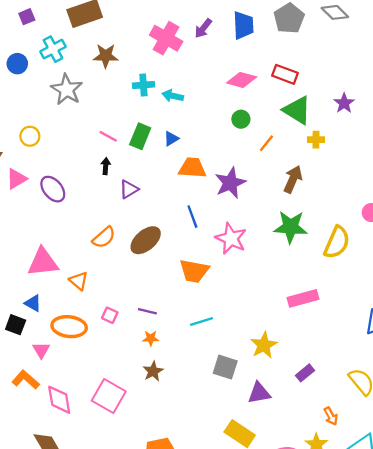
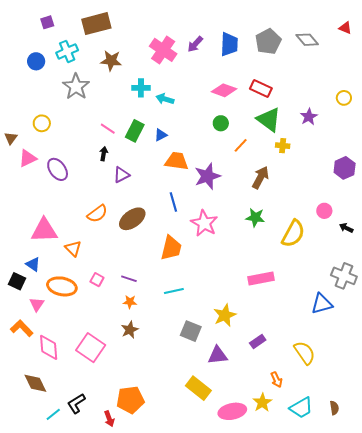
green star: (291, 227) -> (255, 217), size x0.7
orange trapezoid: (194, 271) -> (171, 248), turned -92

